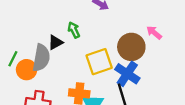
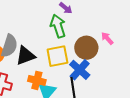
green arrow: (74, 30) -> (58, 26), moved, size x1.6
black triangle: (56, 42) -> (25, 56), moved, size x1.5

